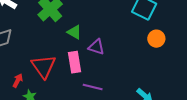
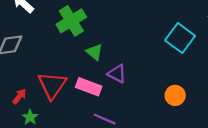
orange circle: (156, 39) -> (175, 95), moved
pink rectangle: (75, 62) -> (89, 87), turned -70

